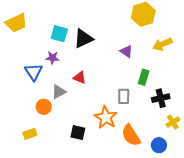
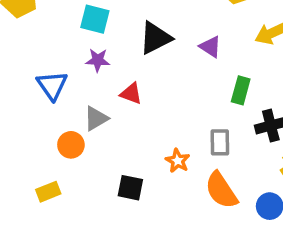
black triangle: (83, 39) -> (155, 38), moved
purple star: (52, 58) -> (98, 60), moved
gray rectangle: (124, 96) -> (220, 142), moved
orange star: (106, 117) -> (178, 161), size x0.6

